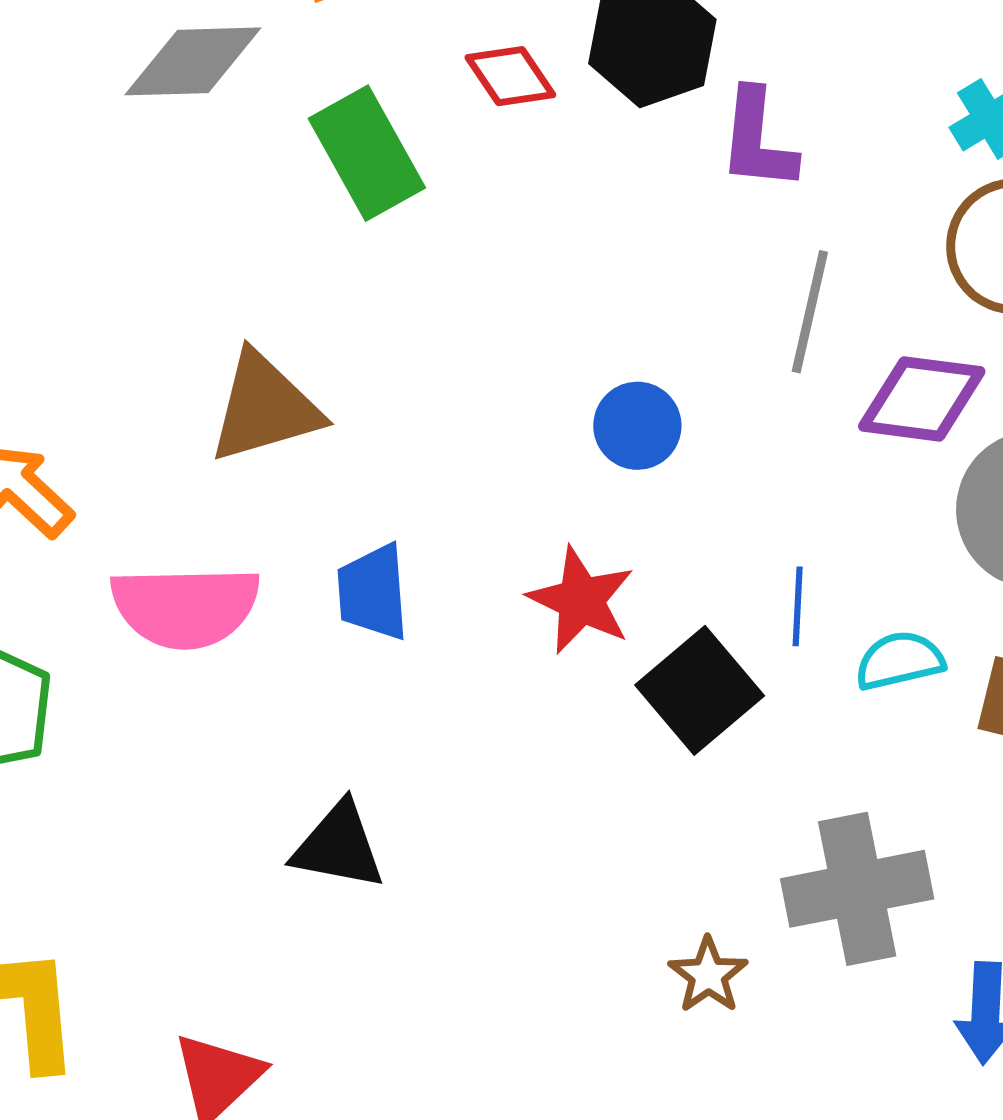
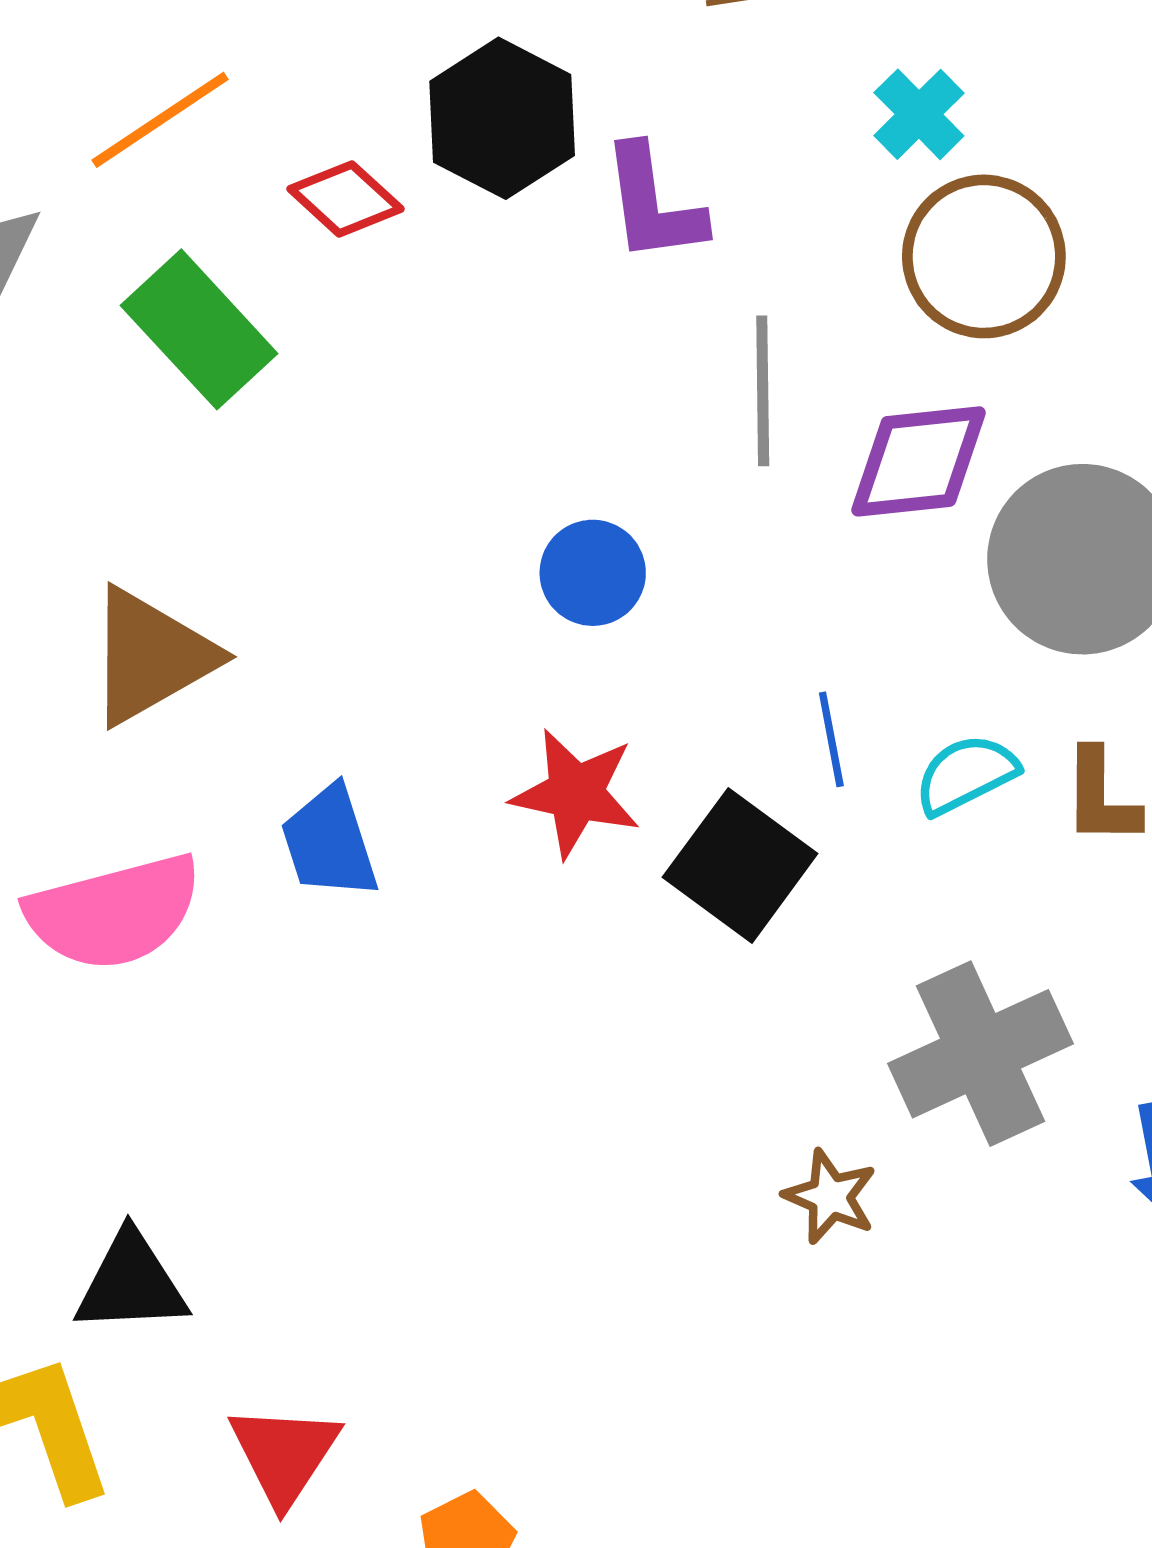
black triangle: (339, 846) -> (131, 1283), moved

